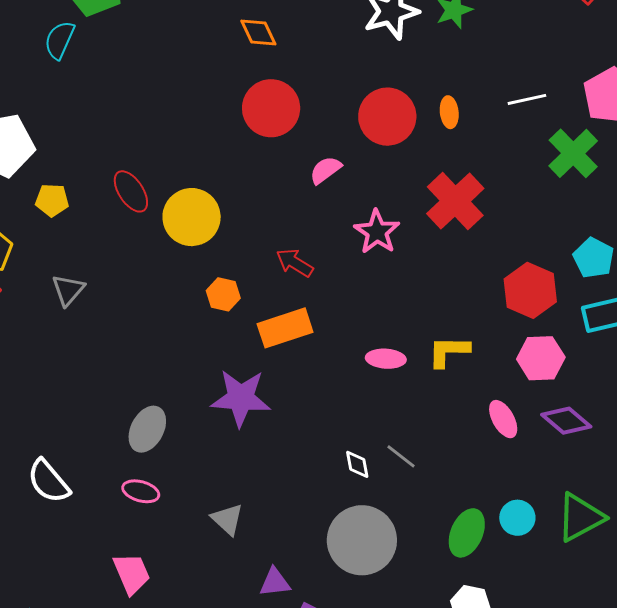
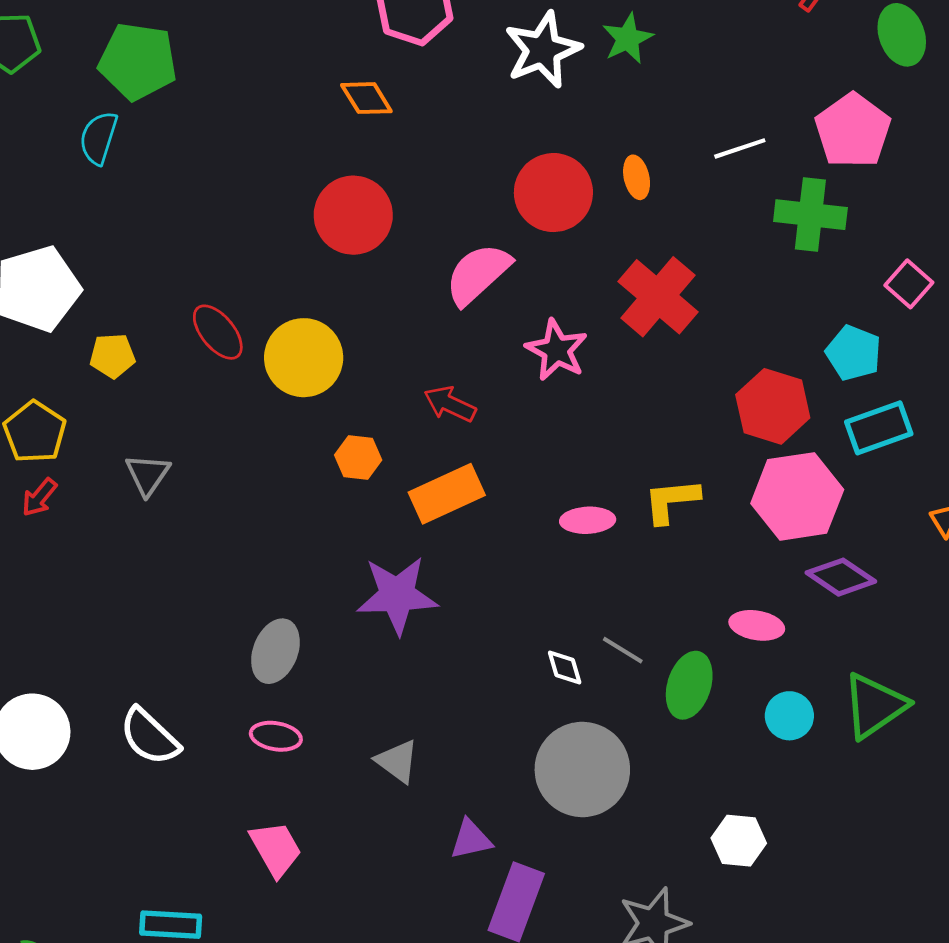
red circle: (271, 108) -> (353, 215), moved
green cross: (573, 153) -> (810, 215), turned -33
pink semicircle: (325, 170) -> (478, 274), size x1.6
pink hexagon: (541, 358) -> (797, 496), size x1.4
pink ellipse: (503, 419) -> (757, 625), moved, turned -45
green ellipse: (467, 533) -> (689, 685), moved

